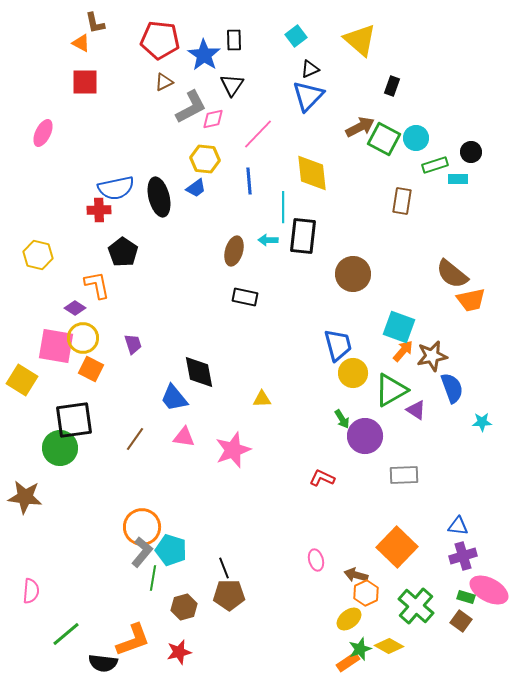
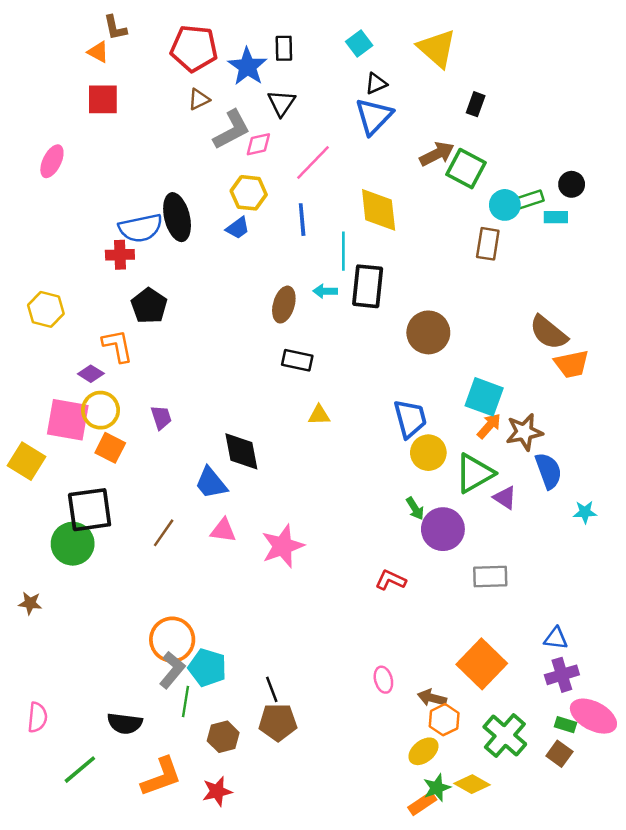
cyan circle: (416, 138) -> (505, 205), moved
black ellipse: (159, 197) -> (177, 217), moved
yellow triangle: (262, 399) -> (319, 415), moved
brown star: (25, 497) -> (30, 603), size x0.6
black semicircle: (103, 663) -> (125, 723), moved

